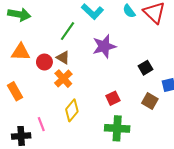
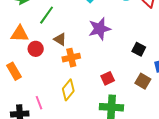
green line: (67, 31) -> (47, 15), moved
red circle: (44, 62) -> (36, 49), moved
black square: (145, 68) -> (139, 49), turned -32
orange cross: (63, 79) -> (71, 58), moved, turned 30

